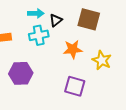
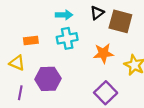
black triangle: (56, 20) -> (97, 13), moved
purple square: (75, 86) -> (106, 93), turned 30

